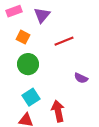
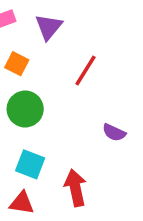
red line: (64, 41) -> (86, 70), turned -36
cyan square: (31, 97) -> (30, 164), turned -36

